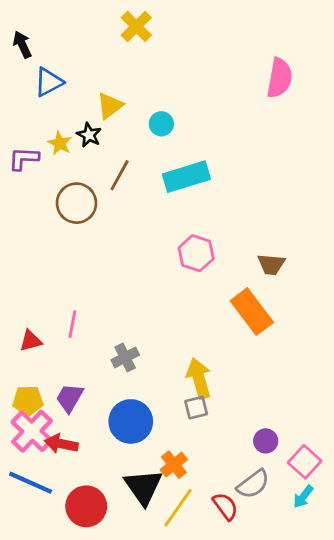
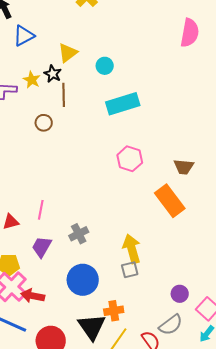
brown line: (120, 175) -> (64, 95), moved, turned -30
brown circle: (77, 203) -> (44, 123), size x0.6
purple trapezoid: (70, 398) -> (42, 247), moved
orange cross: (174, 465) -> (114, 311), turned 30

